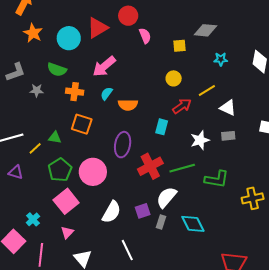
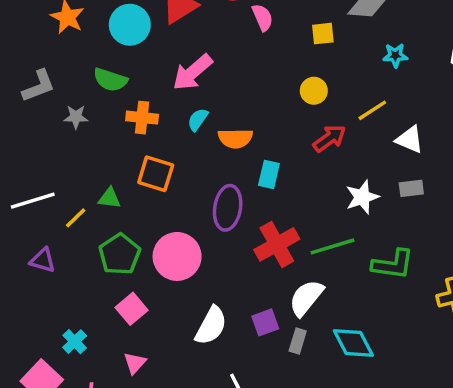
cyan rectangle: (162, 127) -> (269, 174), moved
pink square: (66, 201) -> (132, 309), size x0.7

